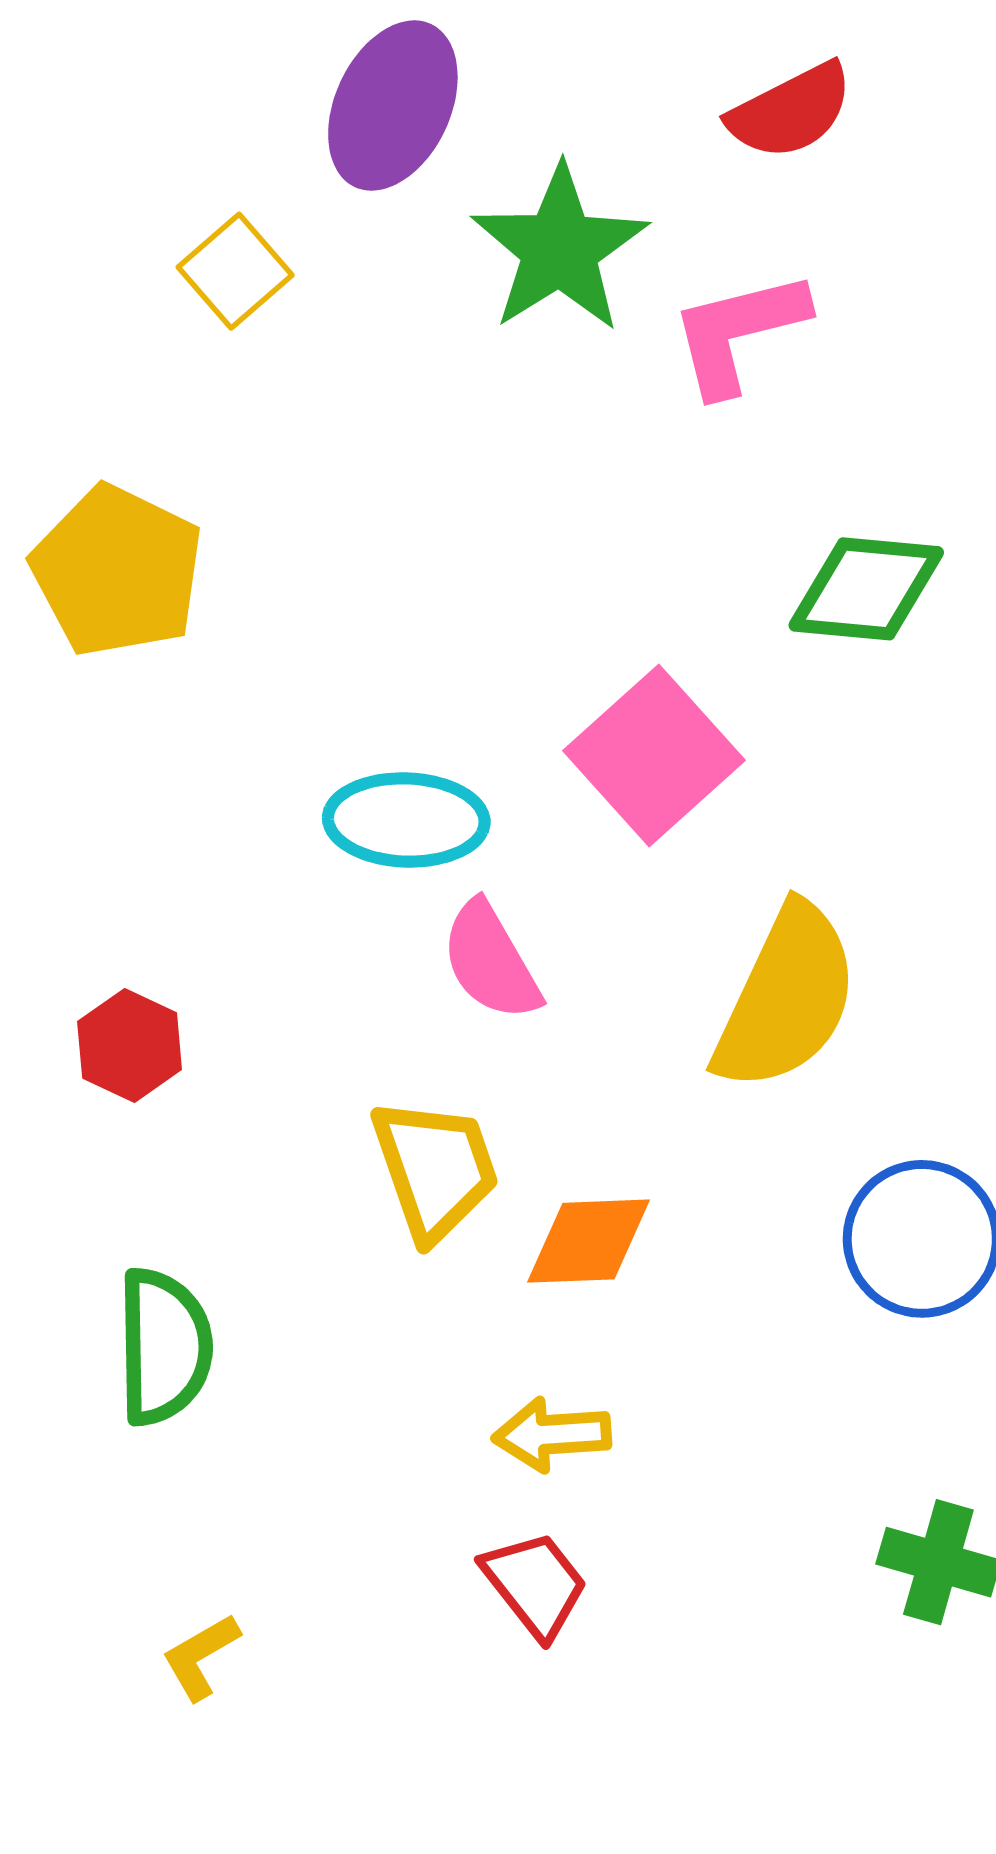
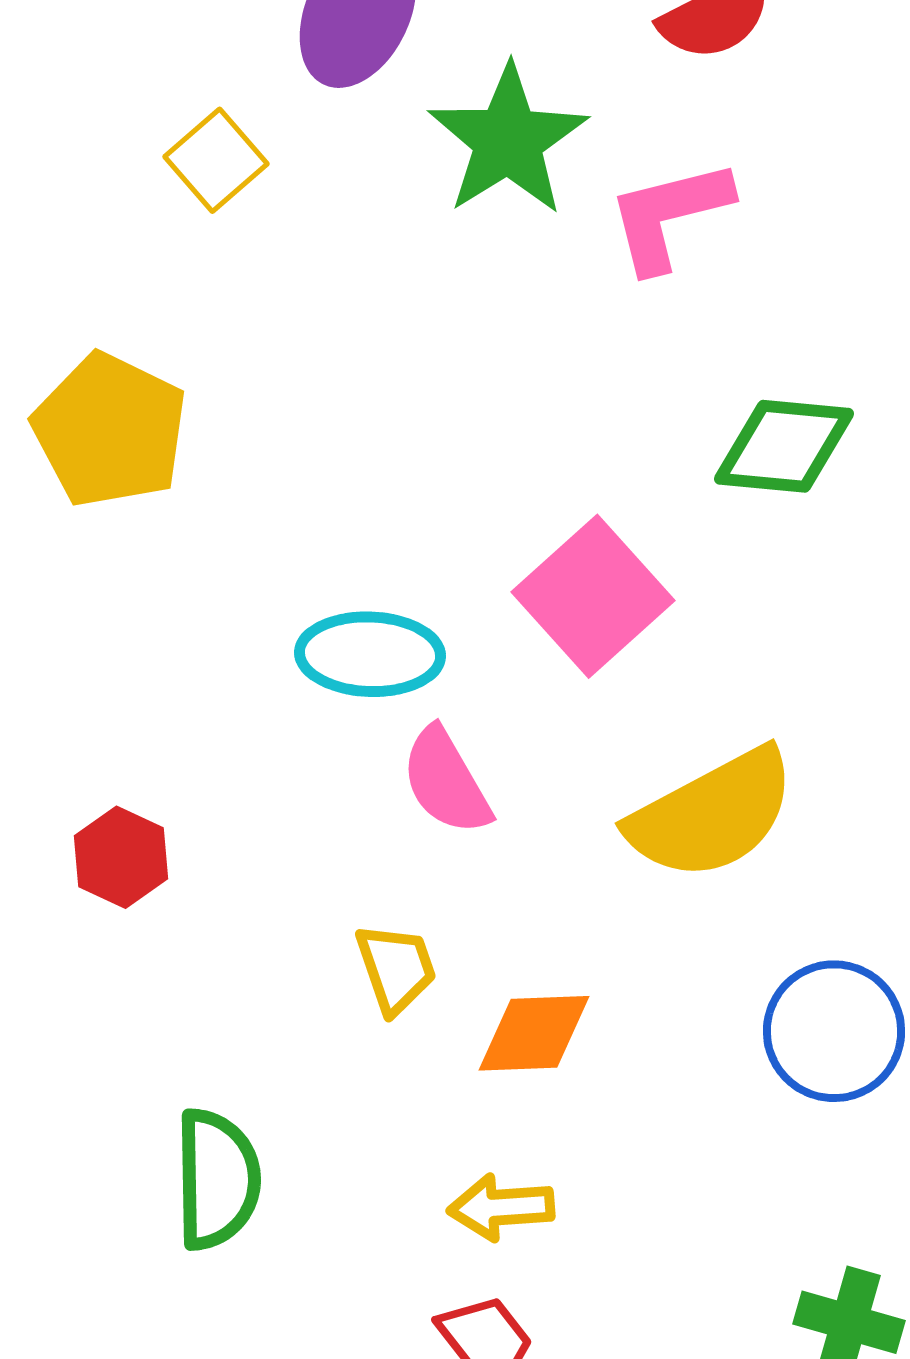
yellow semicircle: (786, 998) -> (712, 814), turned 37
yellow trapezoid: (435, 1169) -> (396, 968), size x0.7
green semicircle: (164, 1347) -> (217, 1179), moved

